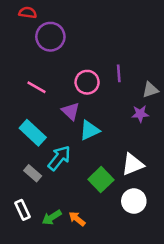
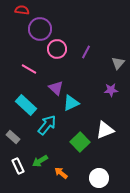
purple line: (119, 73) -> (86, 52), moved, turned 32
pink circle: (87, 82) -> (57, 49), moved
gray triangle: (150, 90) -> (118, 63), moved, turned -32
gray rectangle: (33, 173) -> (13, 137), moved
white circle: (134, 201) -> (99, 178), moved
green arrow: (52, 217) -> (40, 161), moved

